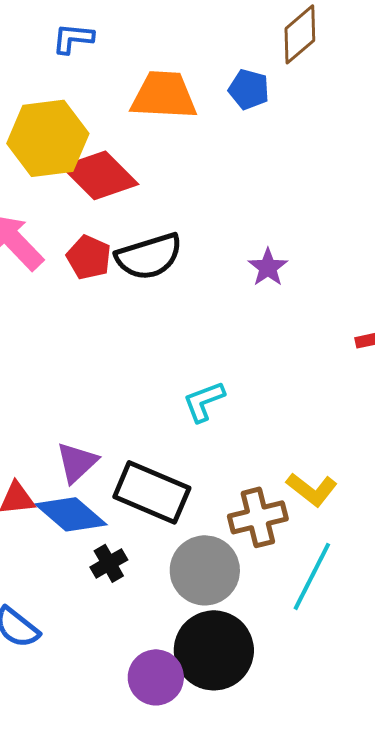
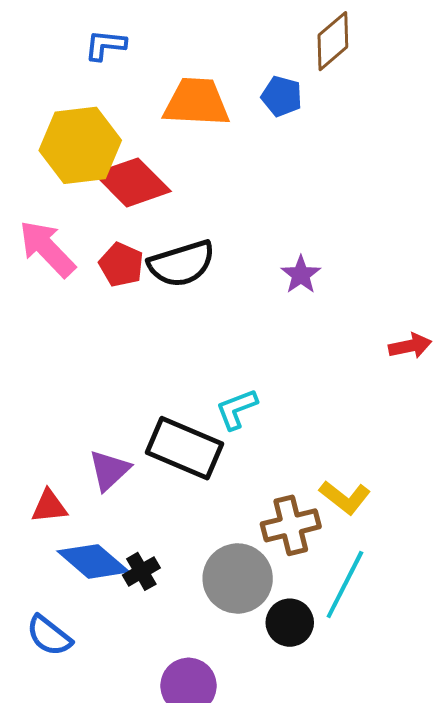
black rectangle: (152, 492) -> (184, 448), moved
blue diamond: (71, 514) -> (93, 561), moved
black circle: (214, 650) -> (290, 623), moved, size x0.6

